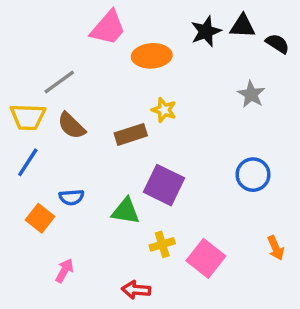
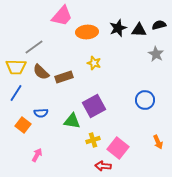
black triangle: (243, 26) -> (139, 30), moved
black star: (206, 31) -> (118, 28), moved
black semicircle: (277, 44) -> (159, 25), turned -48
gray star: (251, 94) -> (156, 54), moved
brown rectangle: (131, 134) -> (64, 77), moved
purple square: (164, 185) -> (94, 106), turned 35
red arrow: (136, 290) -> (103, 166), moved

